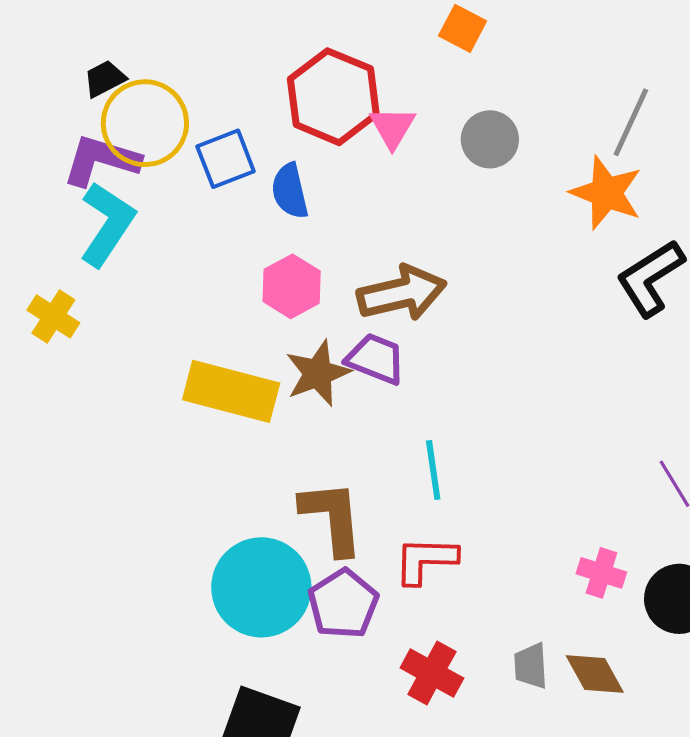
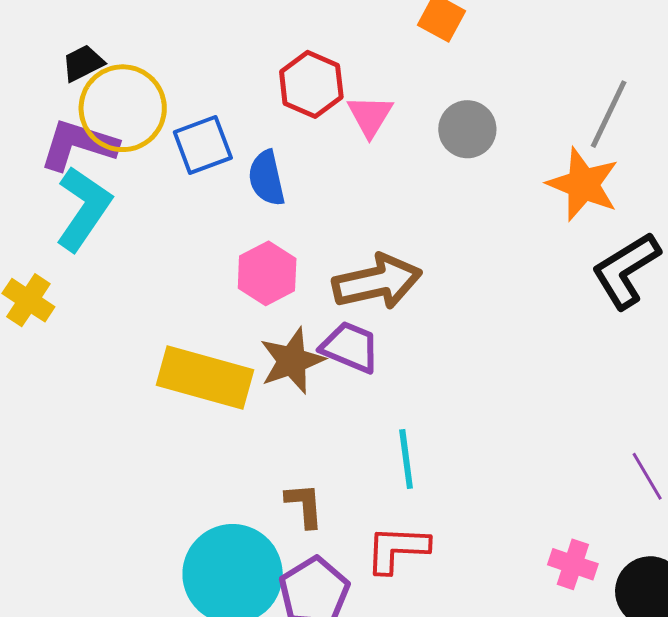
red hexagon: (333, 97) -> (311, 84), size x0.7
brown L-shape: (332, 518) -> (304, 505), size x0.6

